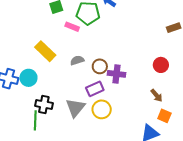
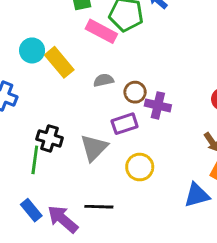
pink rectangle: (72, 27) -> (101, 31), size x1.5
cyan circle: (28, 78) -> (32, 50), moved
yellow circle: (102, 109) -> (140, 167), moved

